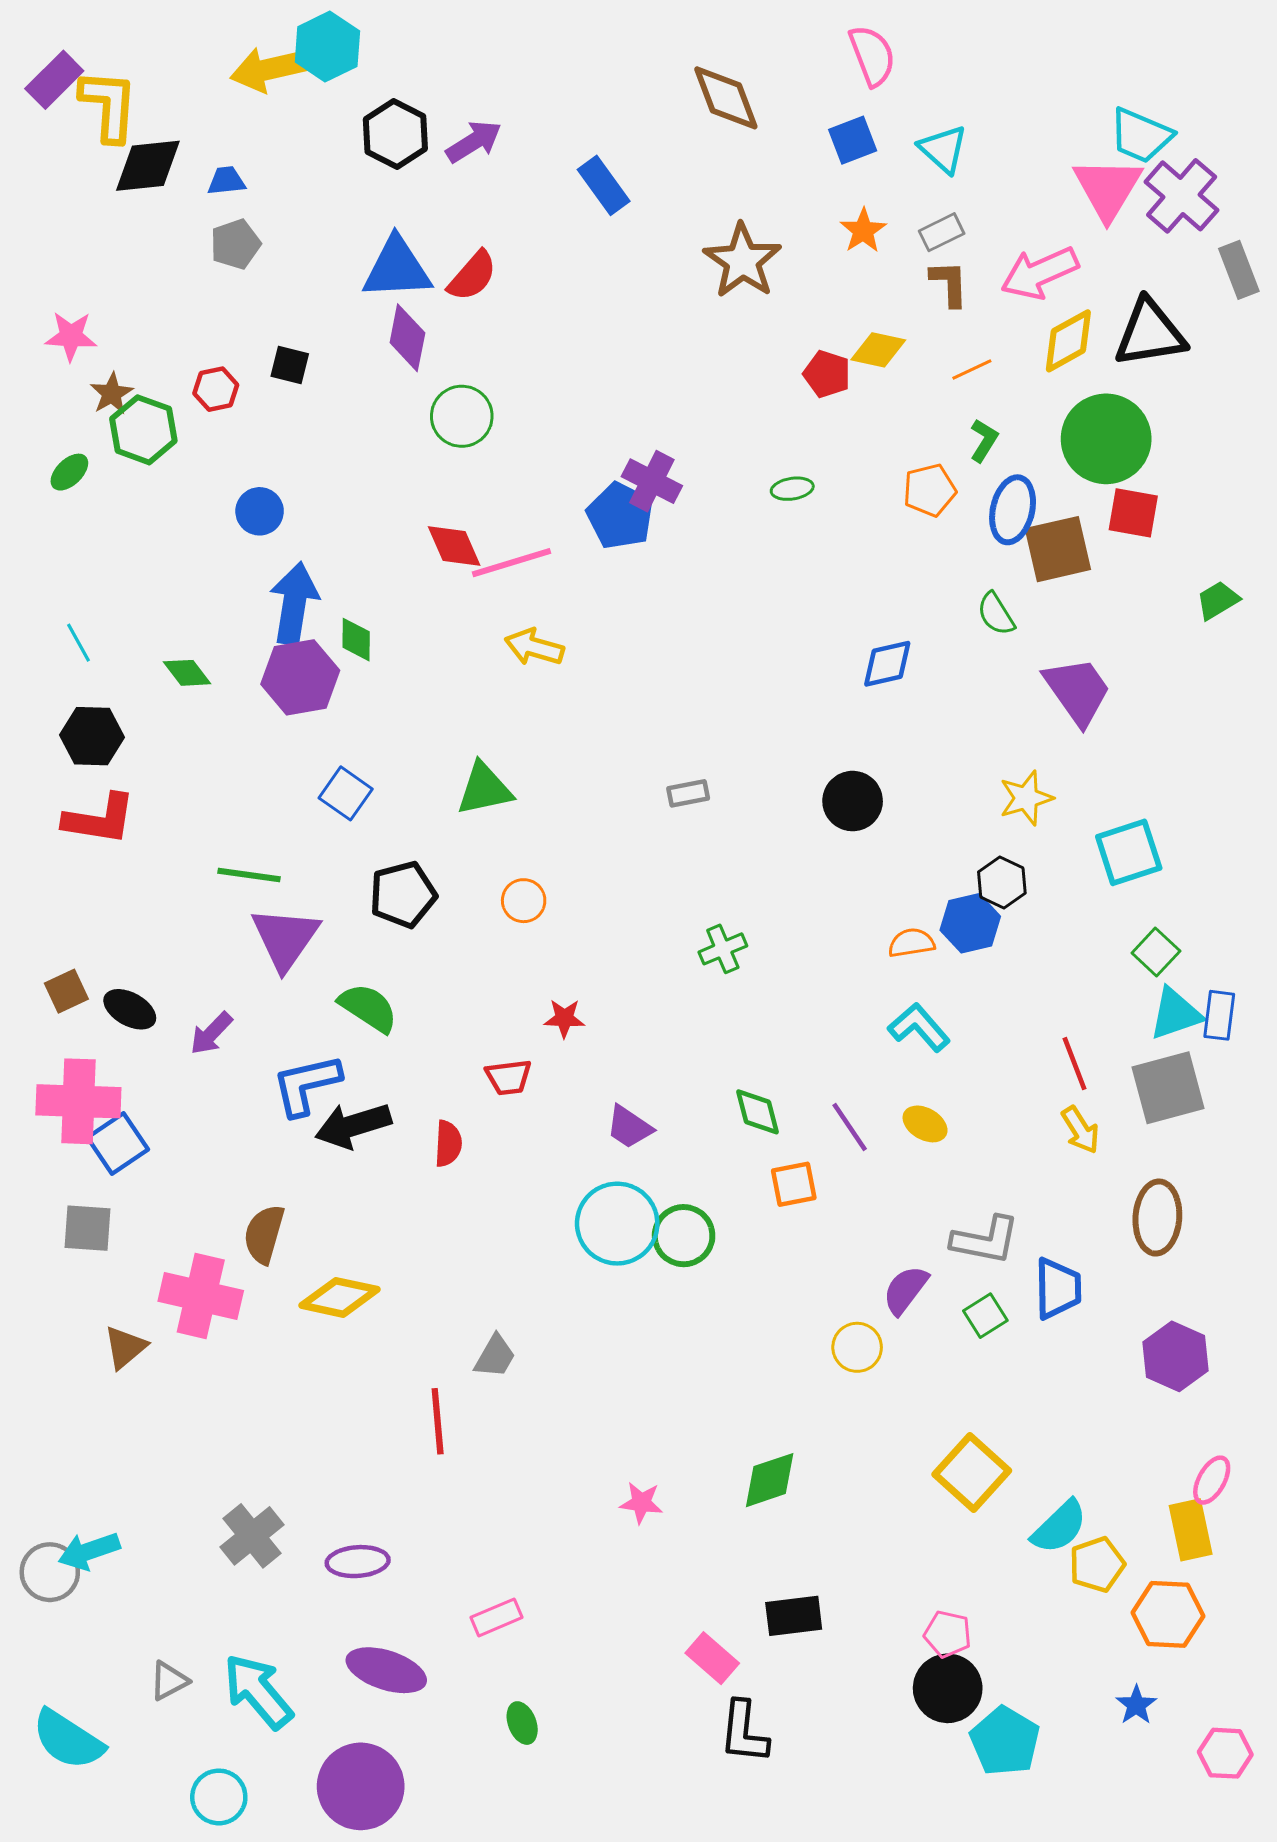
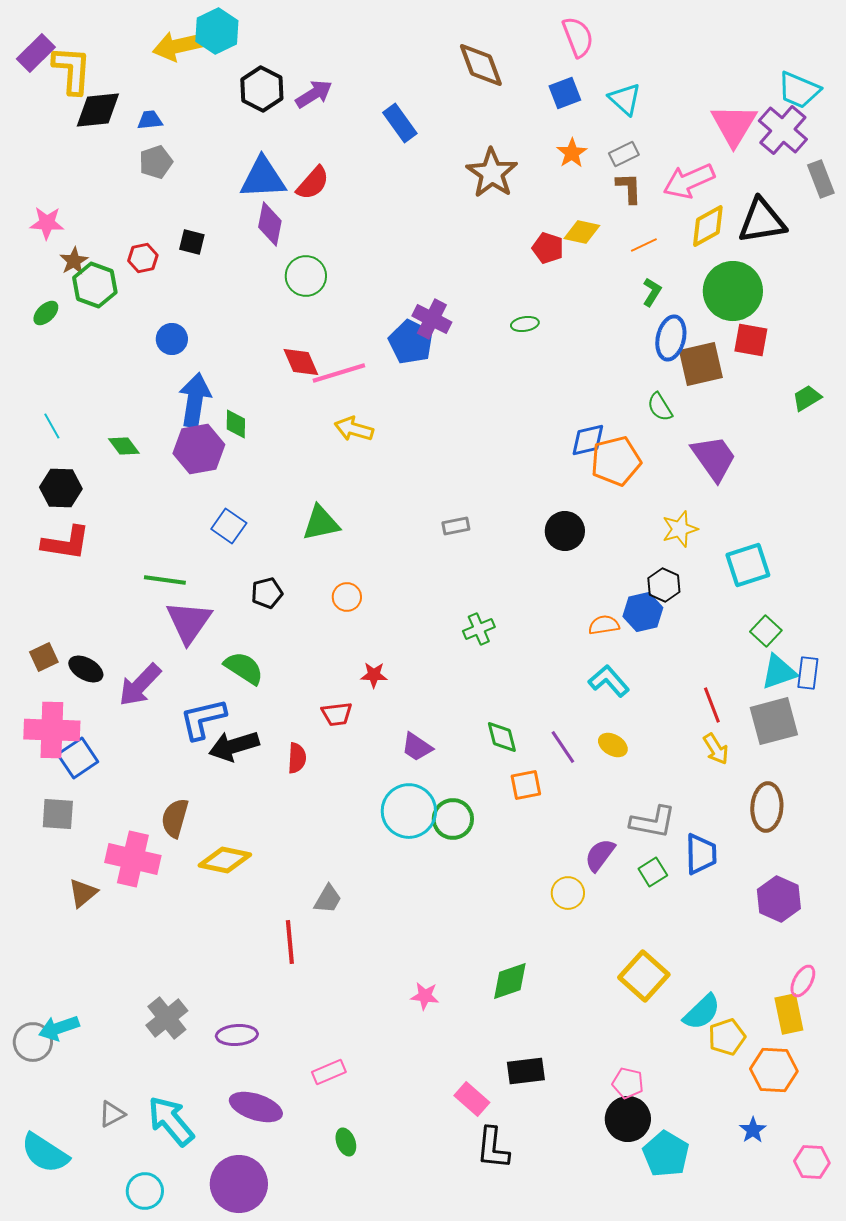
cyan trapezoid: (1141, 136) -> (799, 90), moved
orange pentagon: (930, 490) -> (616, 461), moved, size x1.4
black pentagon: (403, 895) -> (267, 593), size x0.7
purple arrow: (211, 1033) -> (140, 685), size x1.5

